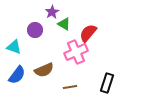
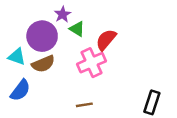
purple circle: (35, 30) -> (42, 36), size x1.6
brown semicircle: (44, 70) -> (43, 64), moved
black rectangle: (107, 83) -> (152, 102), moved

